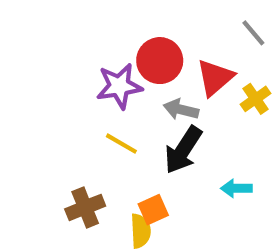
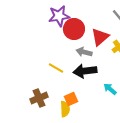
purple star: (119, 86) -> (59, 16), moved
black arrow: (183, 150) -> (85, 71), turned 50
cyan arrow: (236, 188) -> (110, 89), turned 40

